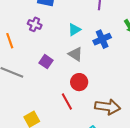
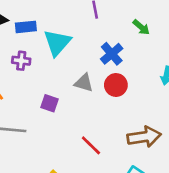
cyan triangle: (74, 30) -> (57, 43), moved, size x1.6
red circle: (79, 82) -> (116, 85), moved

